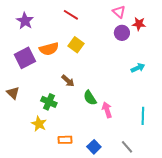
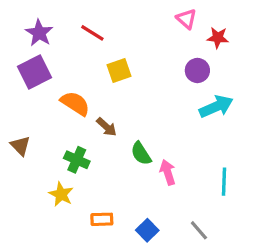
red line: (71, 15) -> (92, 33), moved
purple circle: (122, 33) -> (197, 70), moved
yellow square: (76, 45) -> (119, 70), turned 35
orange semicircle: (49, 49) -> (75, 103), moved, turned -132
purple square: (25, 58) -> (34, 72), moved
cyan arrow: (138, 68) -> (216, 107), size x1.5

